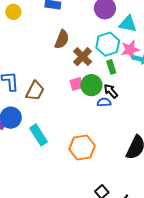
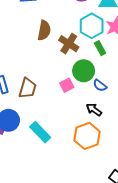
pink square: (76, 84) -> (67, 85), moved
black arrow: (111, 91) -> (94, 110), moved
blue semicircle: (104, 102) -> (100, 85), turned -128

